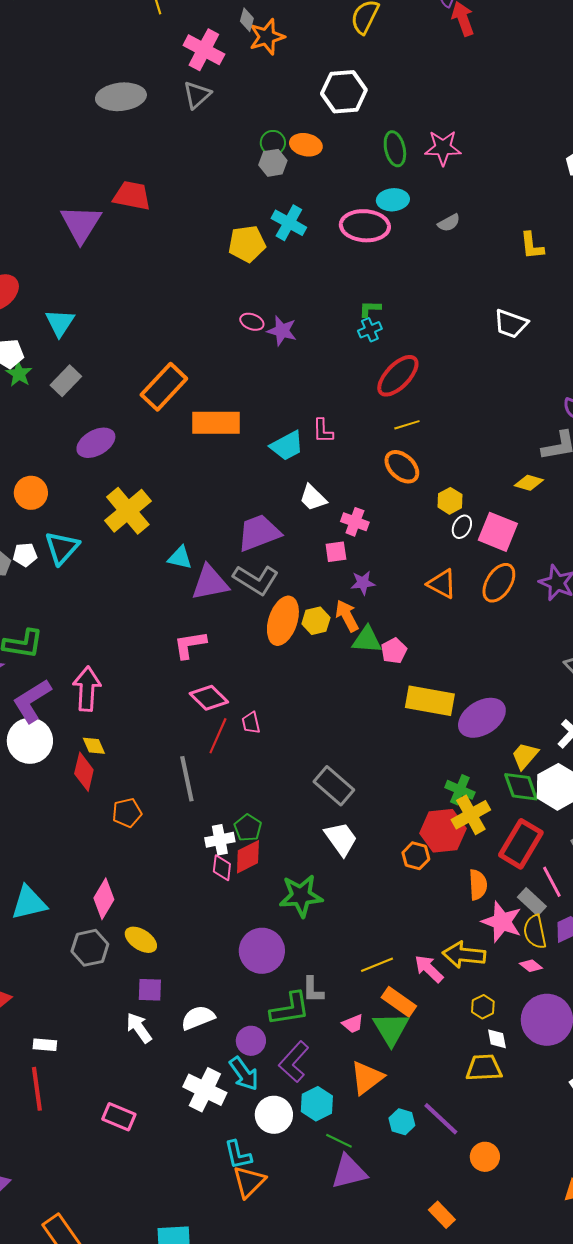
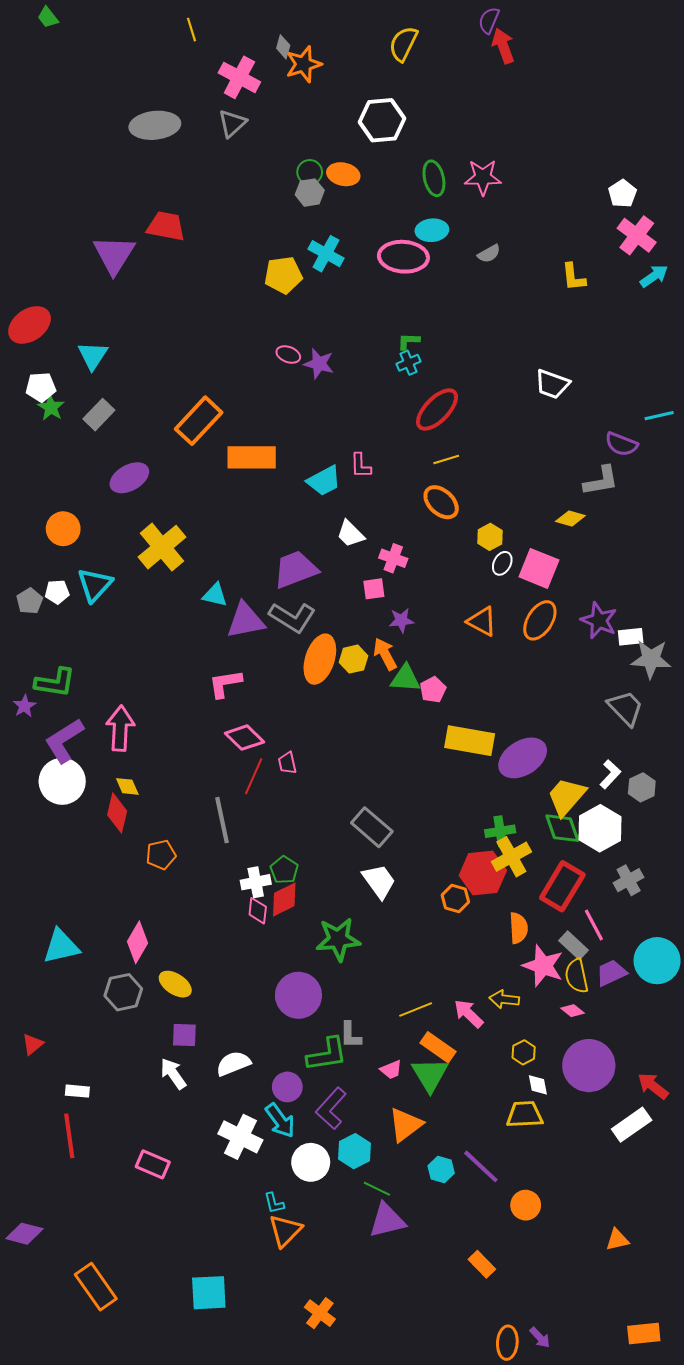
white trapezoid: (511, 324) -> (552, 384), moved
yellow trapezoid: (525, 756) -> (566, 797), size x1.4
green cross: (460, 790) -> (500, 831), turned -32
yellow arrow: (464, 955) -> (504, 999), size x0.7
cyan L-shape: (238, 1155) -> (274, 1203), size x0.7

